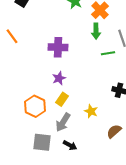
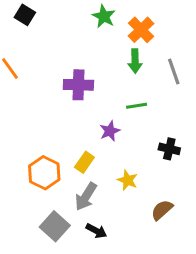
green line: (108, 53) -> (137, 106), moved
purple star: (59, 78) -> (110, 131), moved
gray square: (42, 142) -> (55, 226), turned 36

